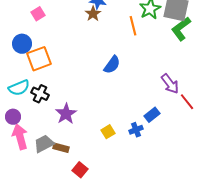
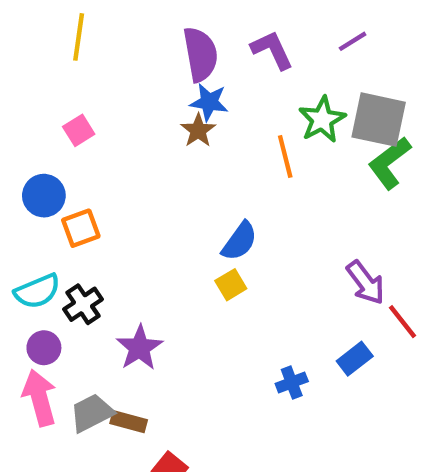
orange square: (39, 59) -> (81, 228), size x0.7
black cross: (40, 94) -> (83, 304), turned 30
blue rectangle: (152, 115) -> (355, 359), moved
purple circle: (13, 117) -> (44, 348), moved
yellow square: (108, 132) -> (231, 285), moved

